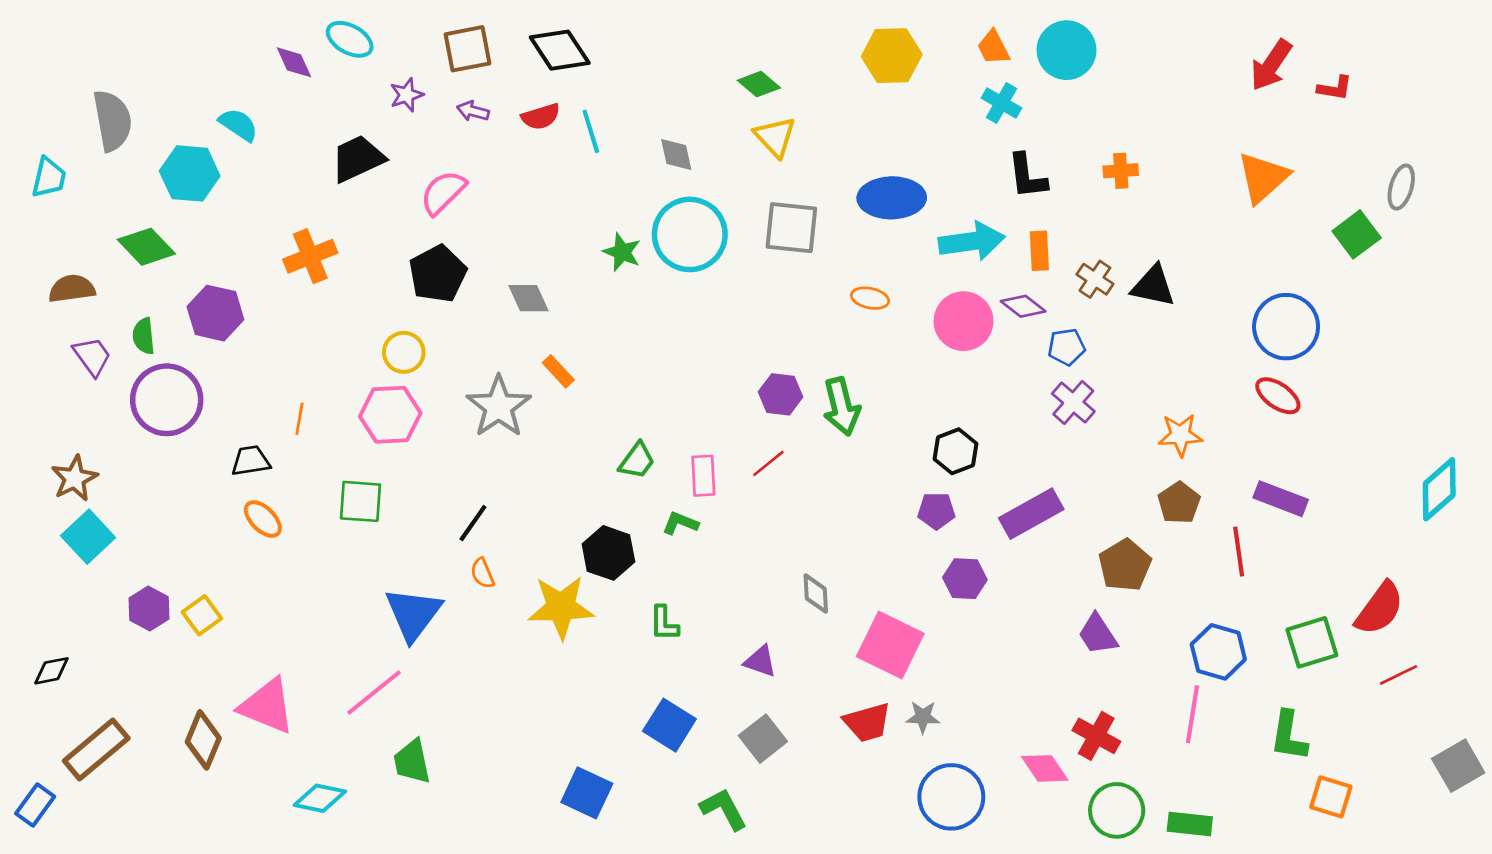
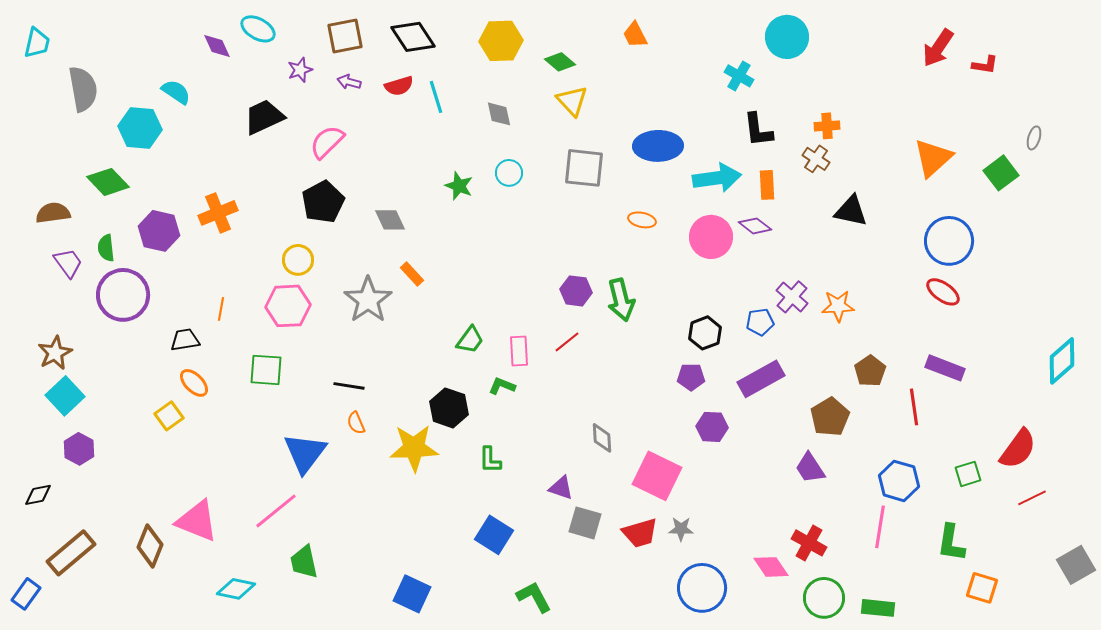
orange trapezoid: (993, 47) -> (635, 35), moved
yellow hexagon: (892, 56) -> (501, 41), moved
cyan trapezoid: (49, 178) -> (37, 43), moved
orange triangle: (1263, 178) -> (933, 158), moved
gray ellipse: (1401, 187) -> (1034, 138), size x0.7
cyan circle: (690, 234) -> (509, 173), size x0.5
orange cross: (310, 256) -> (218, 213), moved
brown cross: (1095, 279) -> (816, 159), moved
blue pentagon: (1067, 347) -> (760, 322), moved
orange star: (1180, 435) -> (838, 306), moved
black line: (473, 523) -> (349, 386), turned 64
purple hexagon: (149, 608) -> (79, 449), moved
yellow square: (202, 615) -> (169, 416), moved
green square: (1312, 642) -> (968, 474), size x0.7
gray square: (763, 739) -> (585, 523), moved, turned -36
blue square: (587, 793) -> (412, 594), moved

